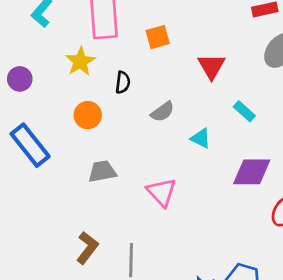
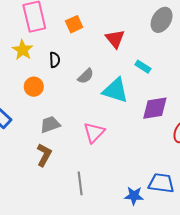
cyan triangle: (201, 138) -> (115, 90), size x1.8
pink triangle: (162, 192) -> (94, 132), turned 35
brown L-shape: (87, 248) -> (44, 155), moved

